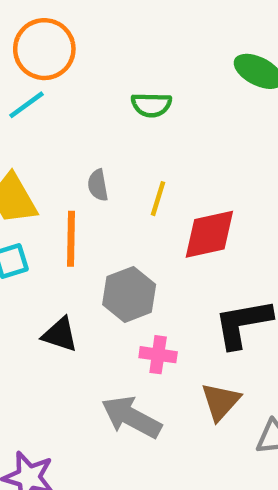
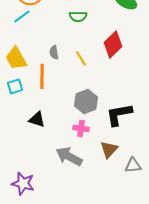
yellow line: (158, 199) -> (81, 58), turned -49
red diamond: (209, 234) -> (113, 44), moved, turned -32
gray hexagon: (129, 294) -> (86, 101), moved

